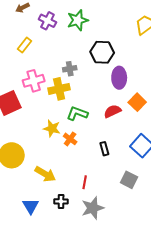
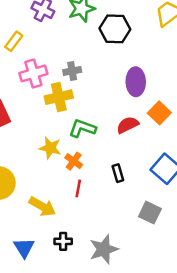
black hexagon: (102, 52) -> (115, 29), moved
pink cross: (34, 81) -> (33, 73), moved
red line: (85, 182) -> (78, 188), moved

